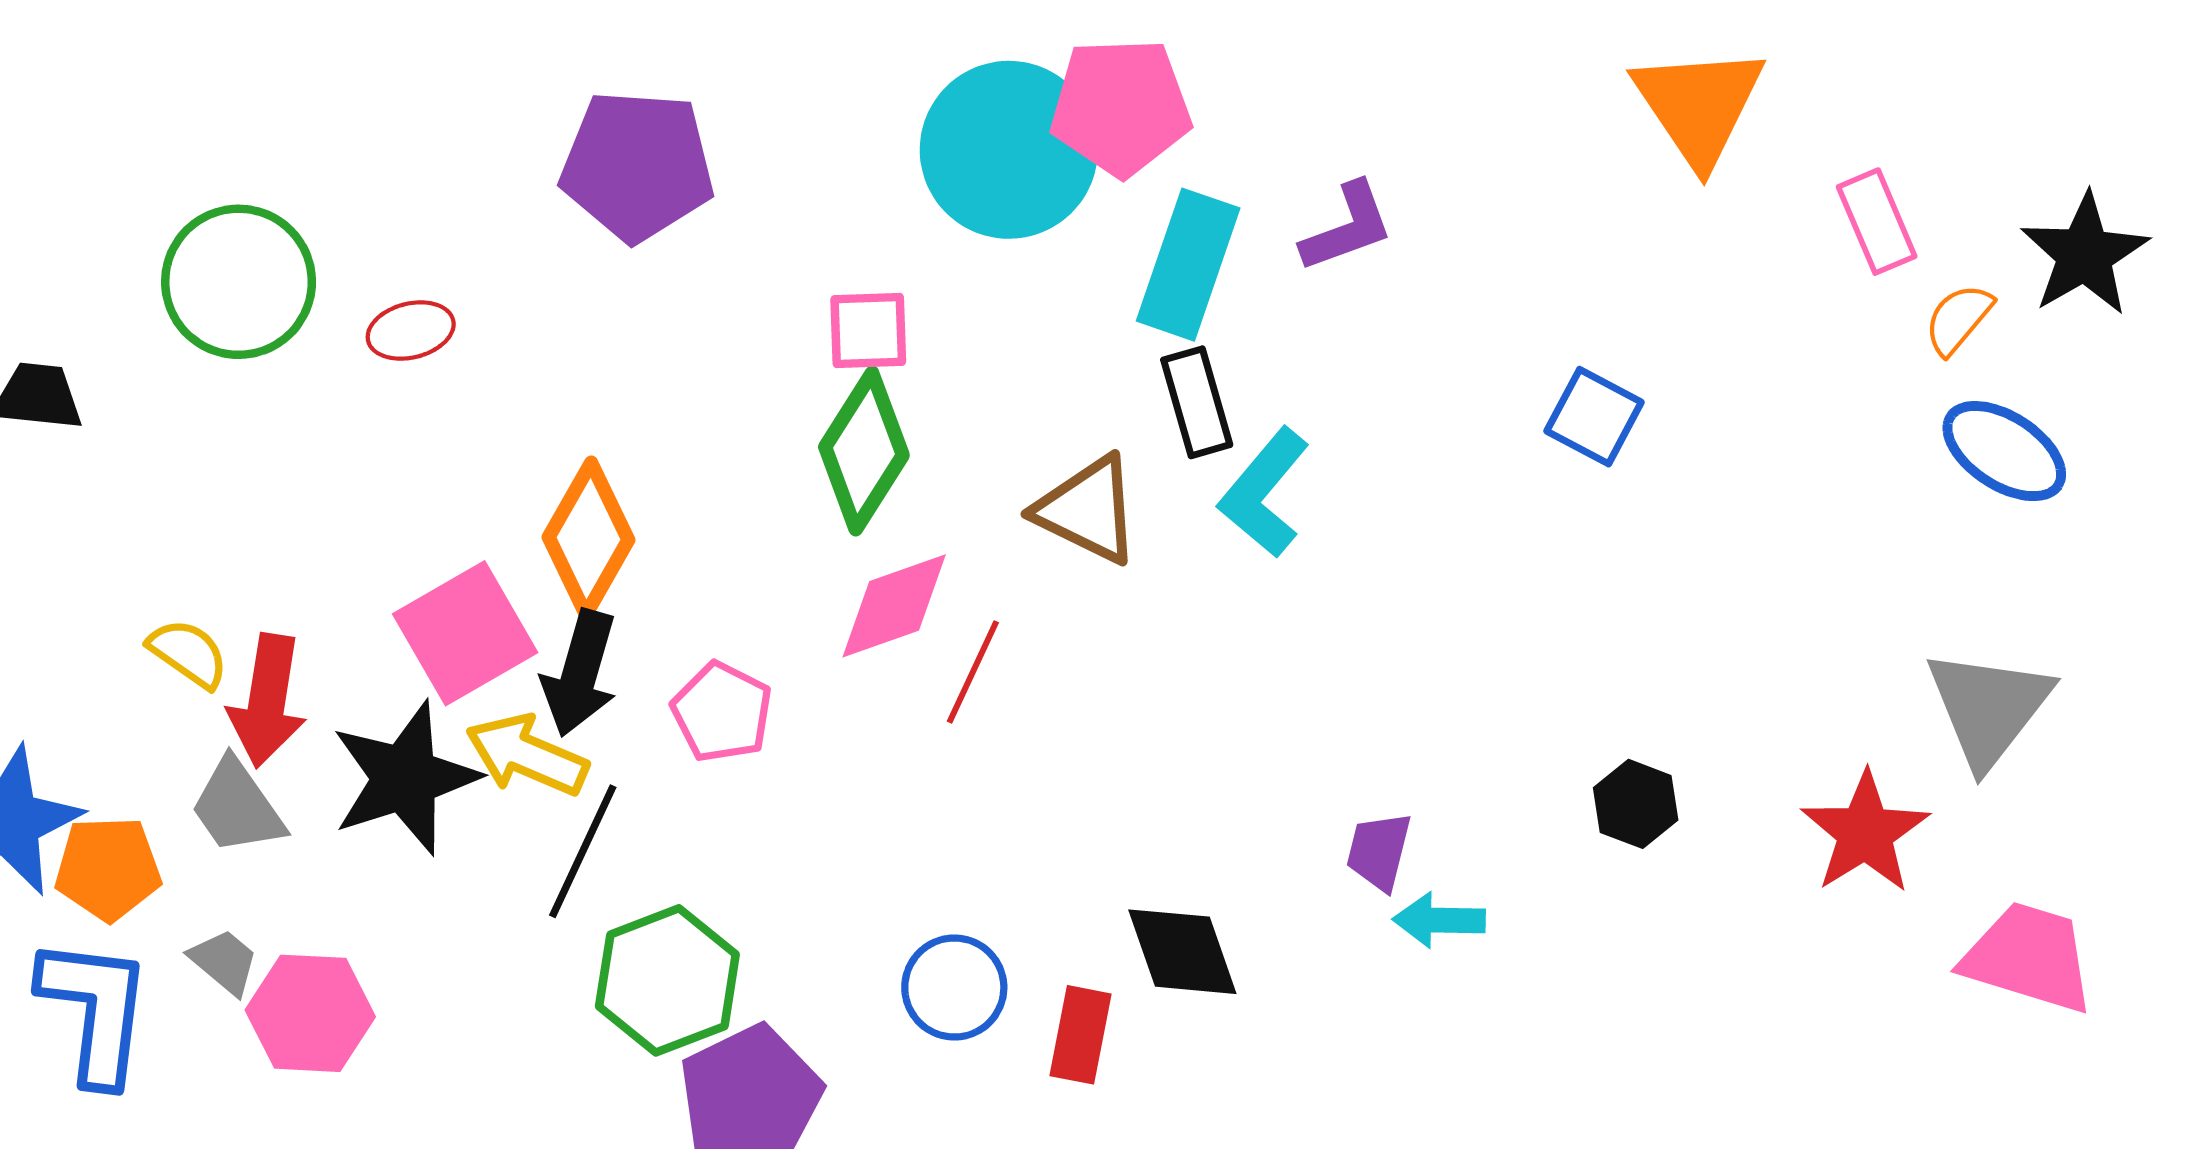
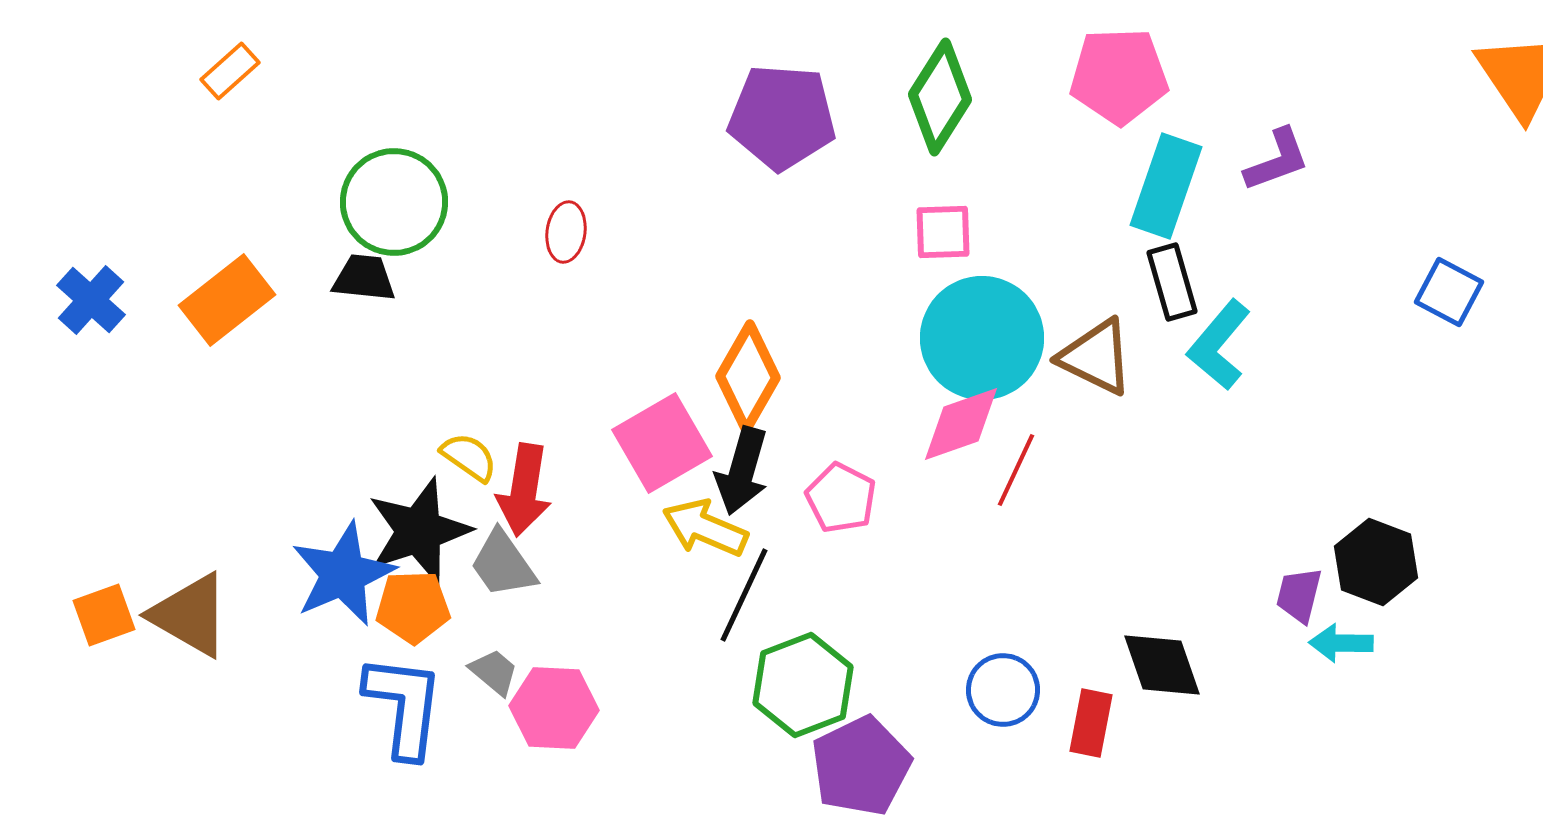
cyan circle: (1009, 150) -> (982, 338), moved
green circle: (239, 282) -> (394, 202), moved
red ellipse: (411, 331) -> (566, 232), moved, turned -68
green diamond: (864, 451) -> (940, 97), moved
black star: (405, 778) -> (419, 531), moved
black hexagon: (1636, 804) -> (1376, 562), moved, size x1.4

